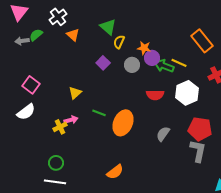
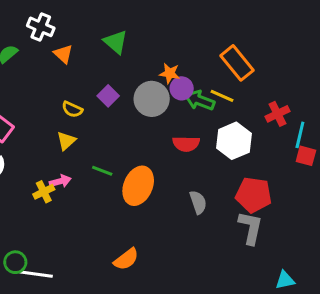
white cross: (58, 17) -> (41, 27), turned -30
orange rectangle: (202, 41) -> (237, 63), moved
yellow semicircle: (119, 42) -> (72, 109), moved, turned -88
gray circle: (132, 65) -> (152, 99), size x1.5
gray semicircle: (163, 134) -> (198, 202), turned 126
green circle: (56, 163) -> (15, 262), moved

